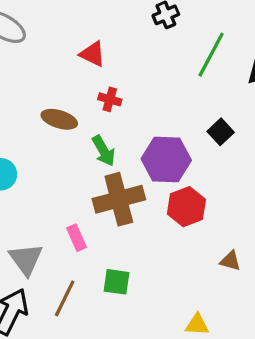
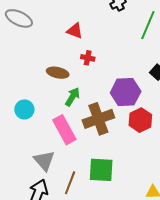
green arrow: (104, 151) -> (72, 97), moved, turned -114
pink rectangle: (77, 238) -> (64, 130), moved, size x1.8
green square: (116, 282) -> (101, 170), size x1.5

